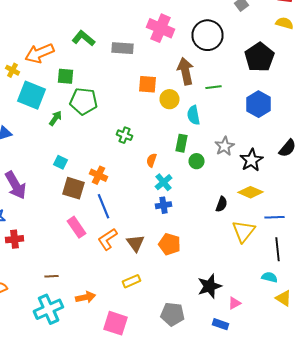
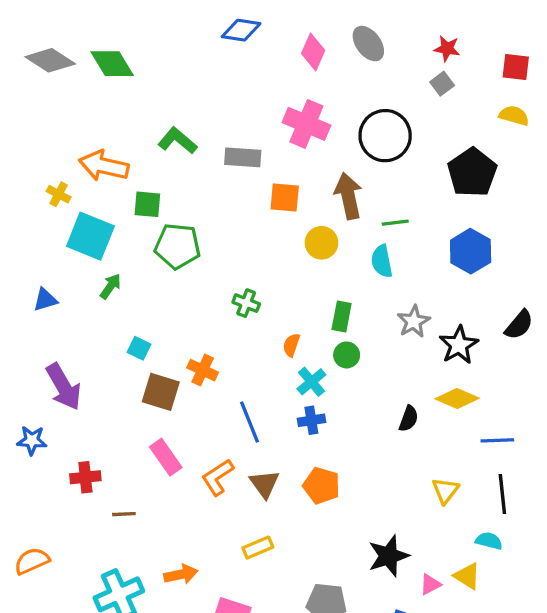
orange arrow: (40, 53) -> (104, 166), turned 36
orange square: (148, 84) -> (285, 198), moved
cyan semicircle: (194, 115) -> (382, 261), moved
green arrow: (56, 118) -> (111, 286), moved
green circle: (196, 161) -> (347, 355), moved
blue line: (104, 206) -> (249, 422), moved
yellow triangle: (244, 231) -> (445, 491), moved, size x0.7
red cross: (14, 239) -> (85, 477), moved
brown line: (52, 276) -> (124, 514), moved
yellow triangle: (284, 298) -> (467, 576), moved

